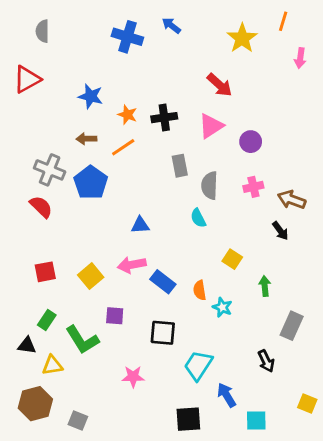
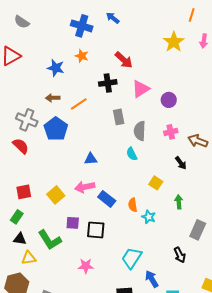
gray semicircle: (42, 31) -> (22, 22), turned -56
yellow star: (242, 38) -> (174, 42), moved
red arrow: (219, 85) -> (124, 60), moved
orange star: (127, 115) -> (82, 56), moved
black arrow: (280, 231) -> (181, 163), moved
green rectangle: (47, 320) -> (17, 217), moved
black square: (163, 333) -> (96, 230), moved
black triangle: (27, 345) -> (20, 239), moved

